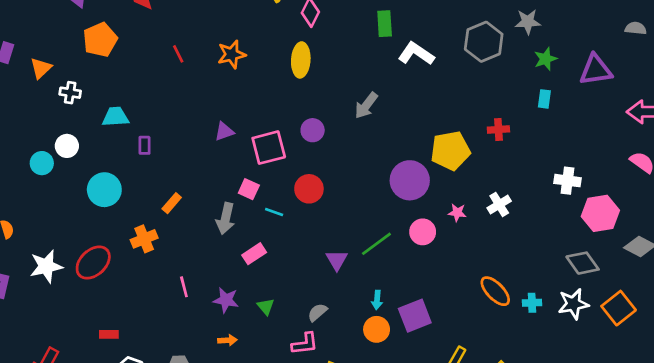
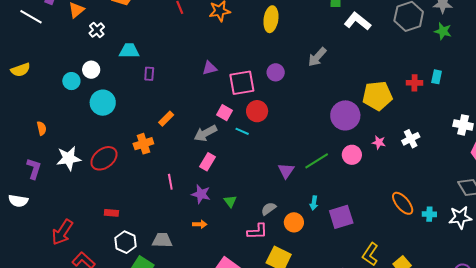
green star: (546, 59) -> (443, 31), moved, turned 30
white cross: (70, 93) -> (97, 30), turned 35
cyan rectangle: (544, 99) -> (437, 77), moved
red circle: (309, 189) -> (257, 111), moved
cyan circle: (104, 190) -> (103, 103), moved
gray arrow: (226, 218) -> (205, 133), turned 45
pink rectangle: (254, 254) -> (208, 162), moved, turned -30
orange circle: (377, 329) -> (294, 222), moved

